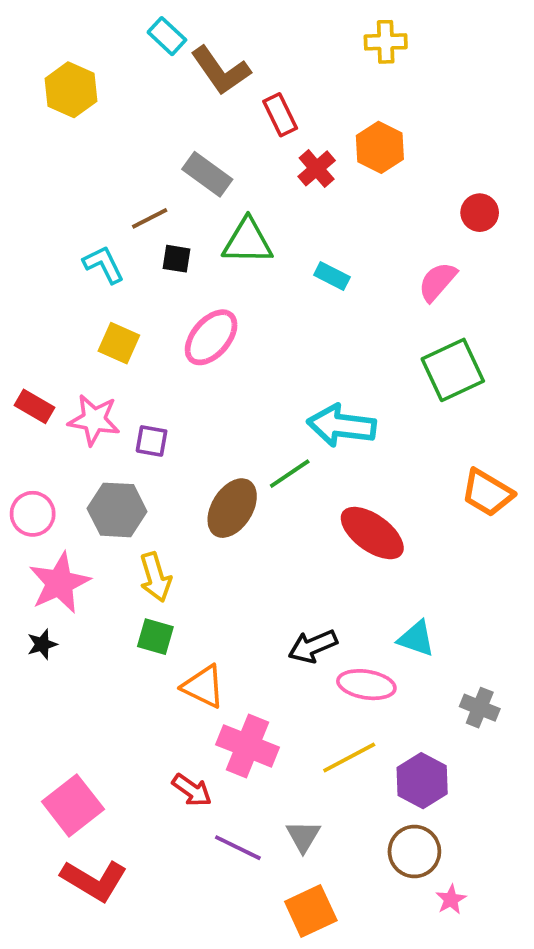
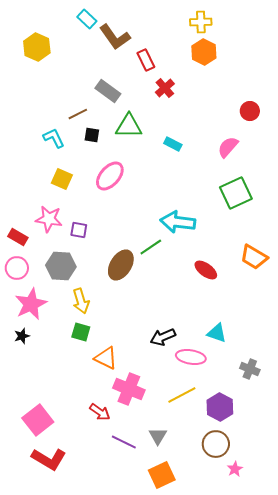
orange hexagon: (380, 147) -> (204, 52), moved
red rectangle: (35, 406) -> (18, 237), moved
red ellipse: (372, 533) -> (206, 270), moved, size x0.7

